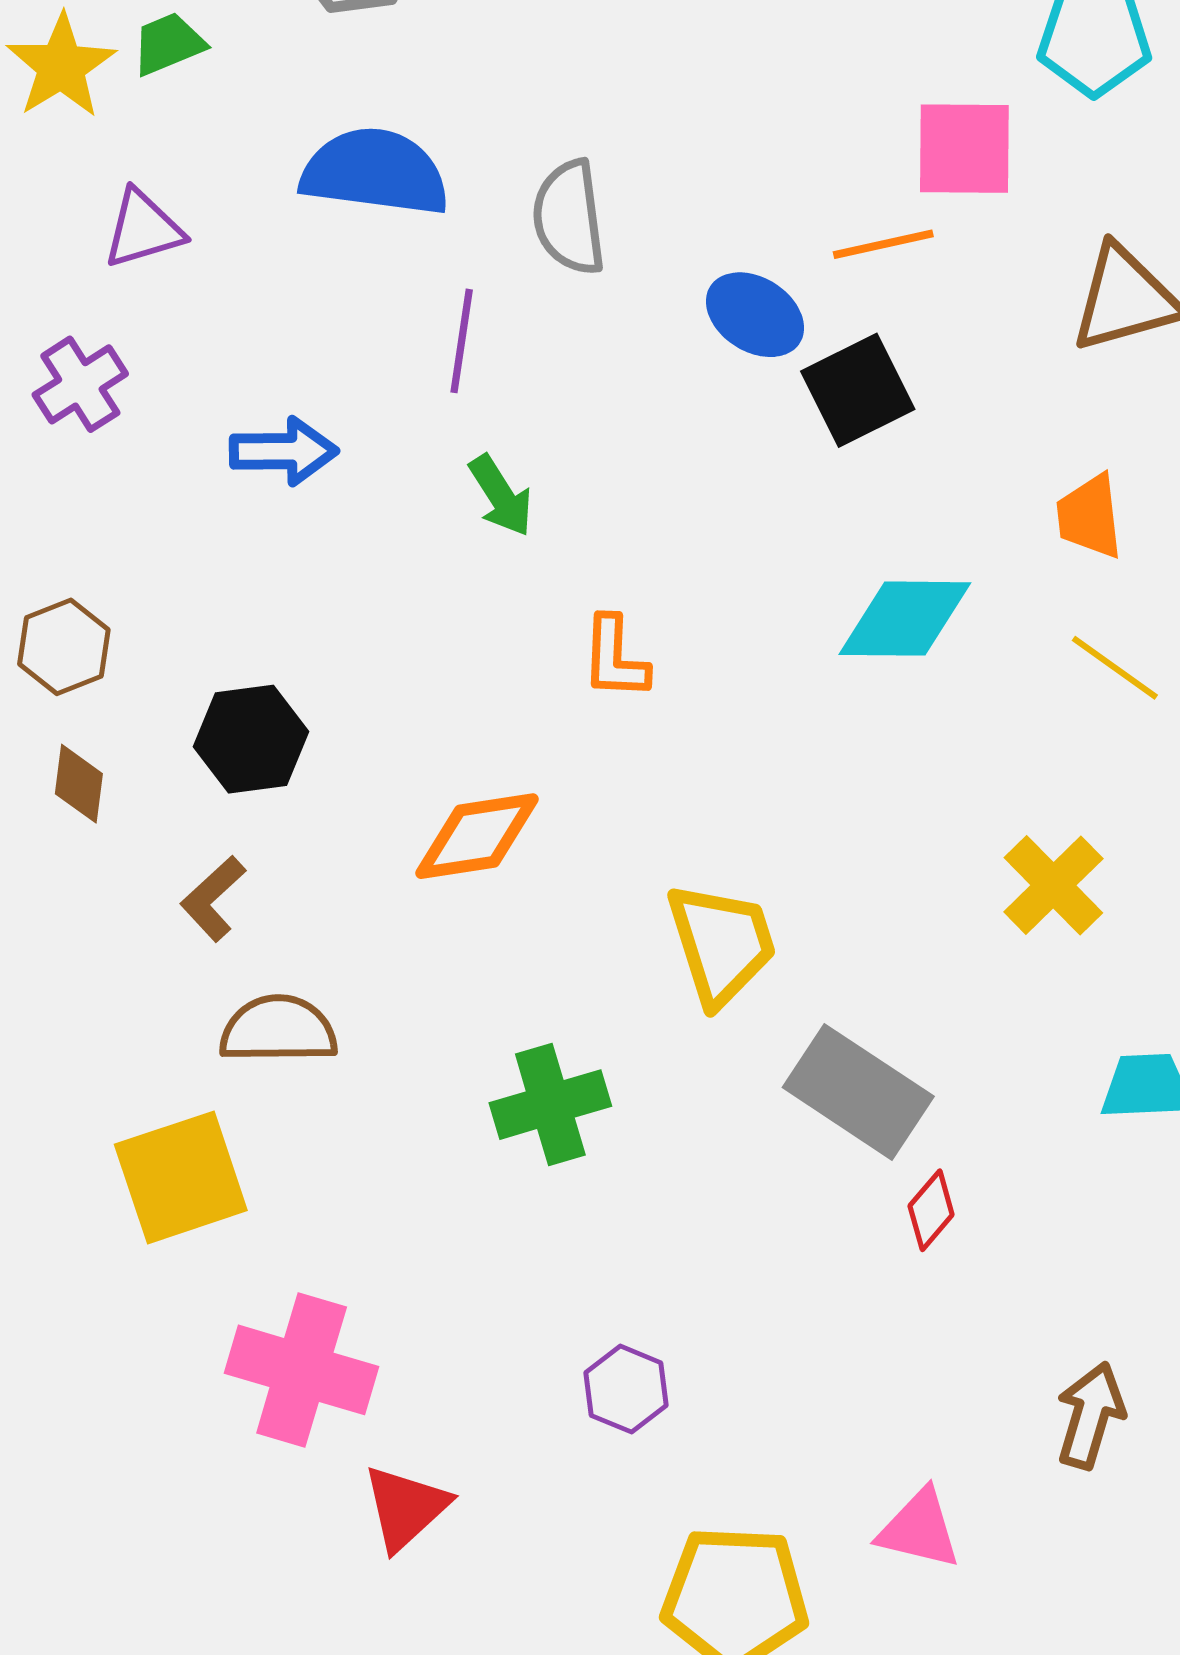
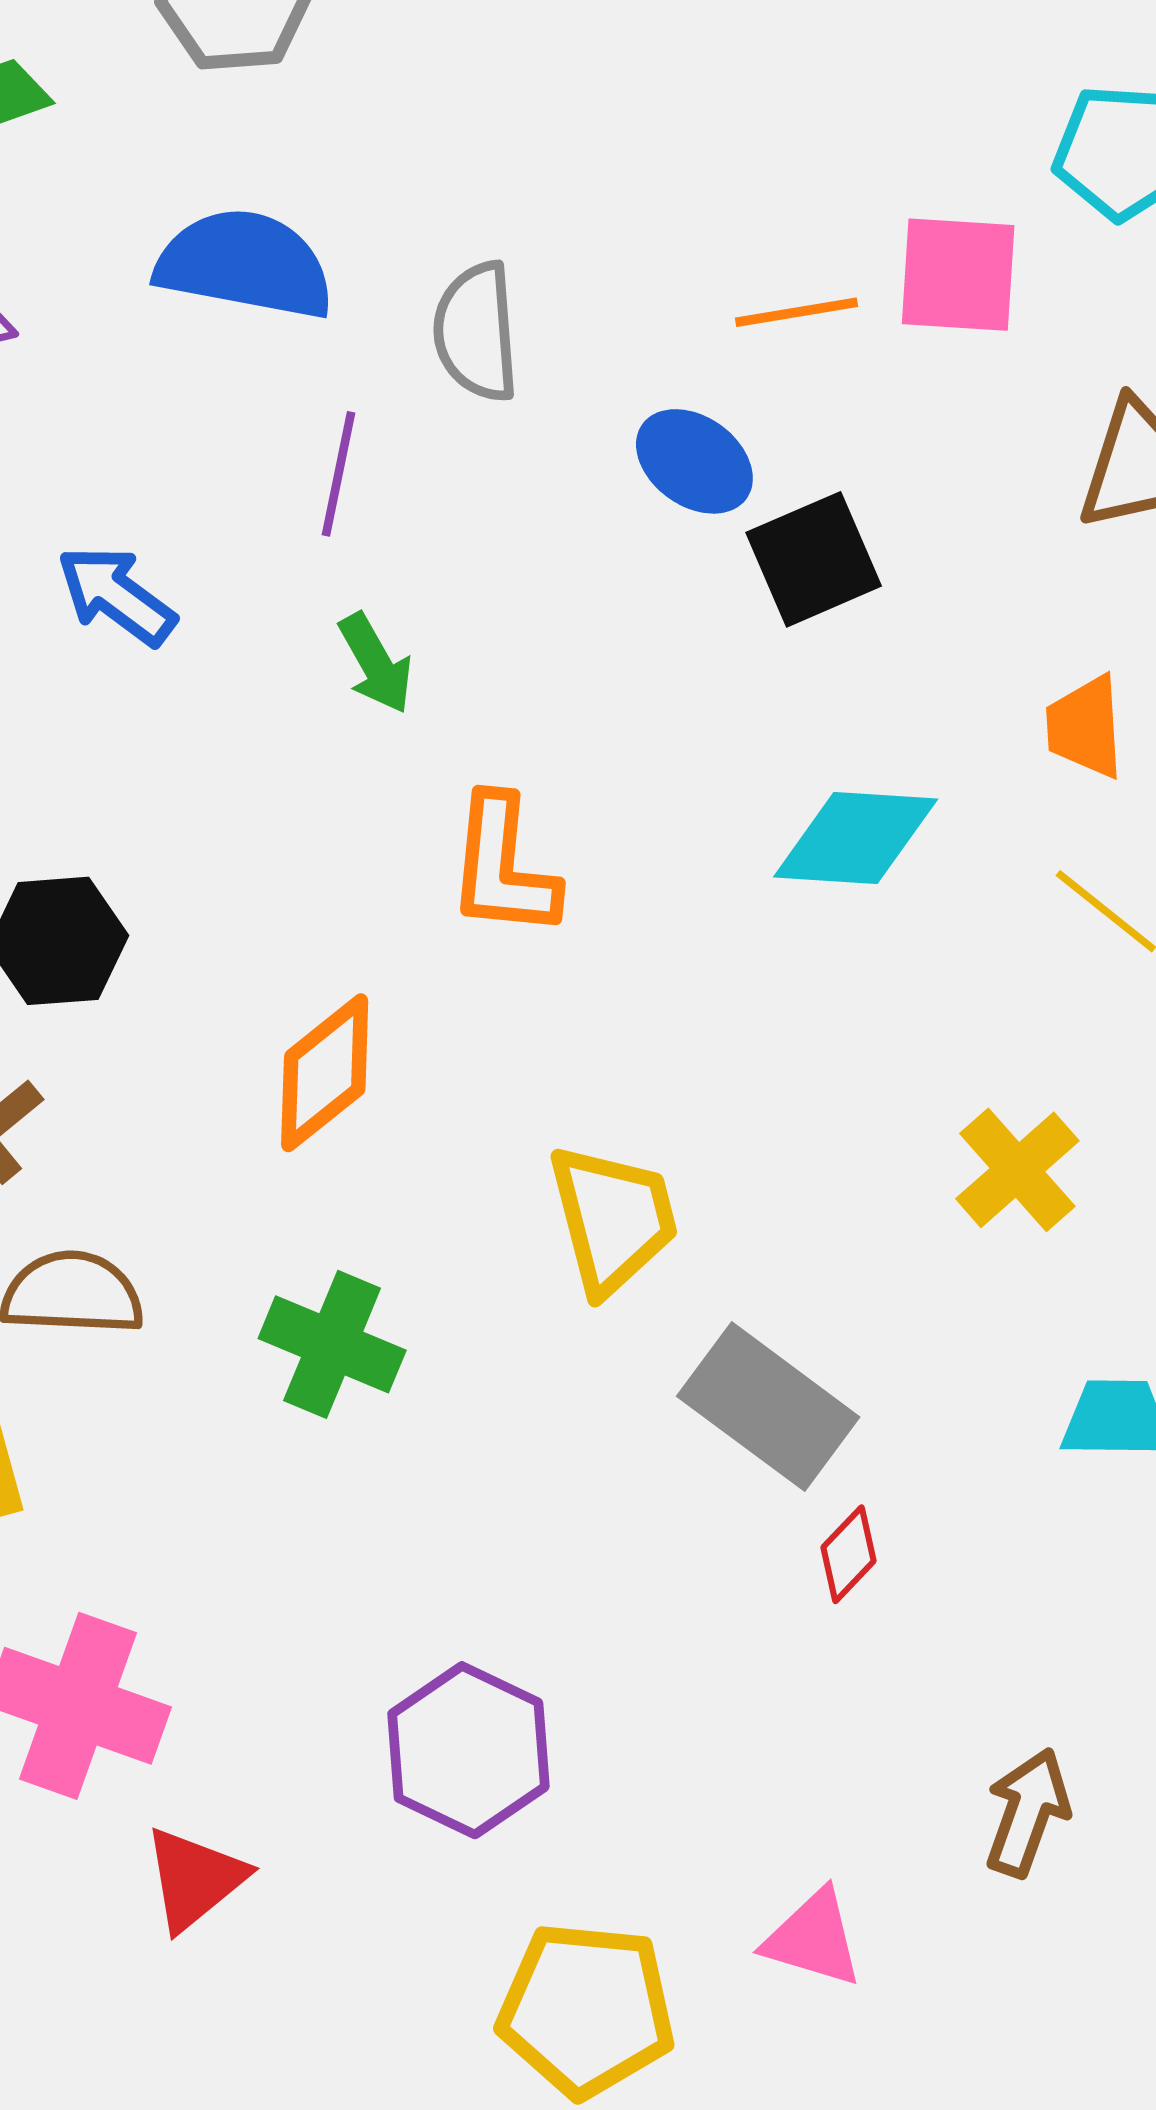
orange line: (883, 244) -> (797, 312), moved
blue arrow: (284, 451) -> (116, 595), turned -146
orange L-shape: (615, 658) -> (503, 867), size x1.4
orange diamond: (477, 836) -> (325, 1073), turned -33
green cross: (550, 1105) -> (332, 1344), moved, turned 36
purple hexagon: (626, 1389) -> (468, 1750), size x1.6

